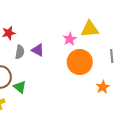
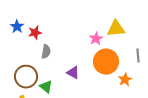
purple triangle: (38, 50) -> (73, 73), moved
orange star: (103, 87) -> (125, 80), moved

